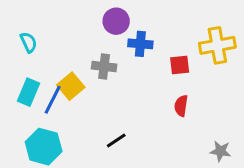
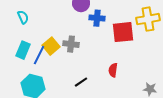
red square: (180, 65) -> (123, 32), size x1.6
gray cross: (104, 66) -> (71, 44), moved
red semicircle: (181, 106) -> (113, 70), moved

